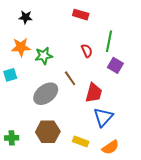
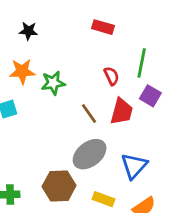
red trapezoid: (94, 93) -> (122, 111), moved
gray ellipse: (46, 94) -> (90, 154), moved

